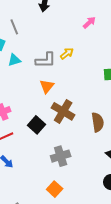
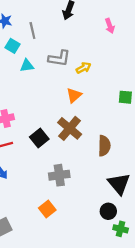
pink arrow: (89, 23) -> (110, 26), moved, turned 104
gray L-shape: (46, 60) -> (59, 58), moved
orange triangle: (47, 86) -> (74, 95), moved

